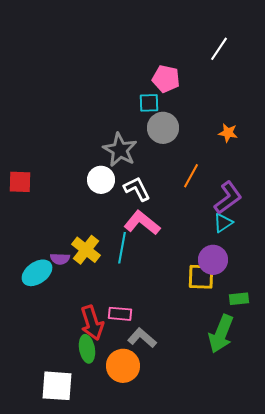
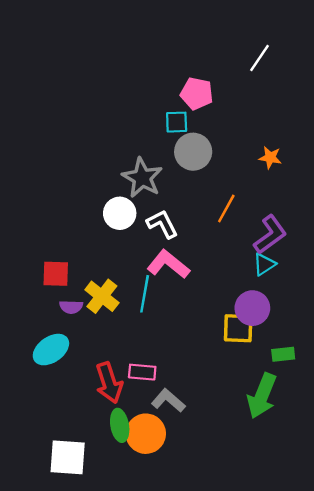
red square: (20, 182) -> (56, 274), moved
cyan ellipse: (37, 273) -> (51, 350), moved
green ellipse: (87, 349) -> (120, 425), moved

